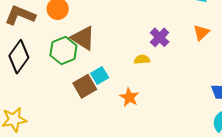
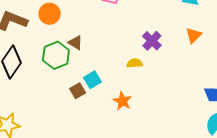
brown triangle: (83, 38) -> (75, 43), size x0.6
brown square: (85, 86) -> (78, 91), size x0.7

